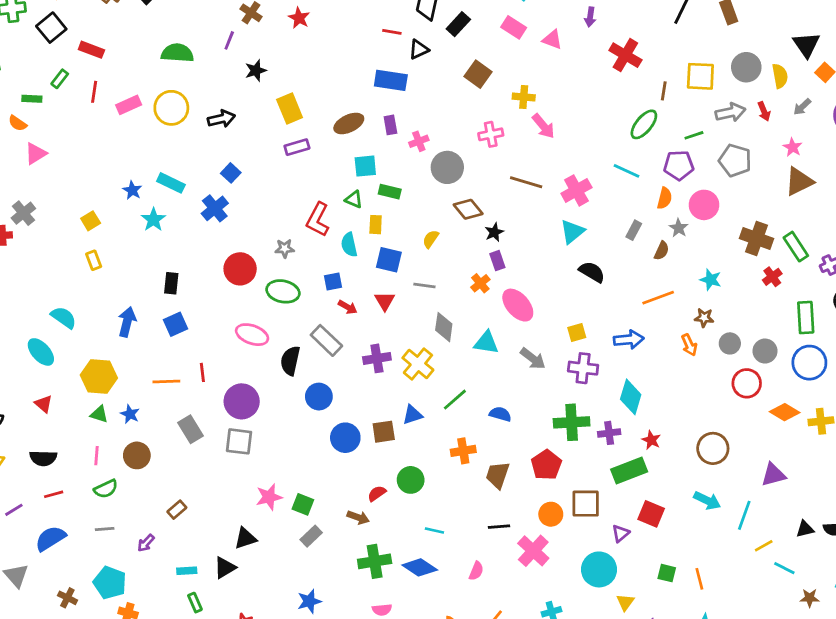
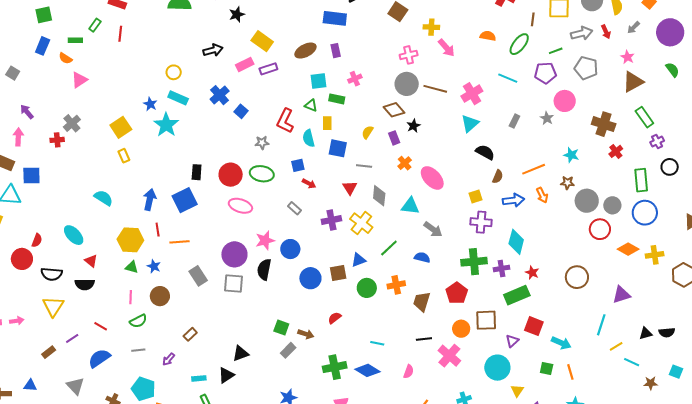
pink rectangle: (129, 105) -> (245, 64), moved
yellow circle: (171, 108) -> (174, 72), moved, size x0.6
yellow rectangle: (290, 109) -> (262, 41), turned -30
pink cross: (419, 141) -> (355, 79), moved
gray circle: (447, 167) -> (407, 84), moved
blue square: (231, 173) -> (241, 111), moved
orange semicircle: (665, 198) -> (488, 36), moved, turned -91
blue cross: (215, 208) -> (220, 95), moved
cyan star: (153, 220) -> (166, 125), size x1.4
yellow square: (91, 221) -> (121, 127), size x1.5
green rectangle: (796, 247) -> (644, 117), moved
brown semicircle: (662, 251) -> (498, 177), moved
purple rectangle: (497, 261) -> (394, 138), moved
red circle: (240, 269) -> (231, 175), moved
black rectangle: (171, 283) -> (197, 172), moved
red triangle: (385, 301) -> (350, 188), moved
blue square: (175, 324) -> (185, 200), size x1.4
gray rectangle: (326, 340) -> (294, 208), size x0.6
gray circle: (730, 343) -> (587, 201), size x1.5
orange arrow: (689, 345) -> (542, 195), moved
cyan ellipse: (41, 352) -> (74, 235), moved
gray arrow: (533, 359) -> (433, 229), moved
black semicircle: (290, 361) -> (264, 269), moved
red line: (202, 372) -> (158, 230), moved
black semicircle: (43, 458) -> (85, 284), moved
green circle: (411, 480) -> (367, 288), moved
red line: (54, 494) -> (101, 326), turned 48
pink star: (269, 497) -> (265, 240), moved
cyan arrow: (707, 501) -> (561, 343), moved
brown arrow: (358, 517) -> (306, 334), moved

